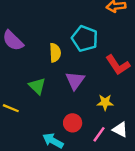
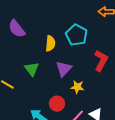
red L-shape: (118, 65) -> (101, 61), turned -125
yellow star: (105, 102) -> (77, 87), moved

